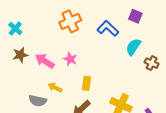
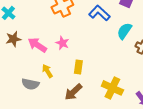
yellow arrow: (55, 87) -> (47, 71), turned 32

